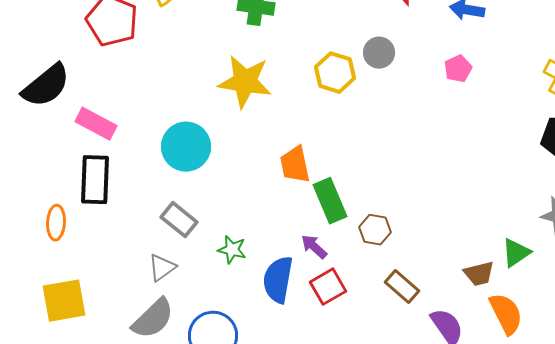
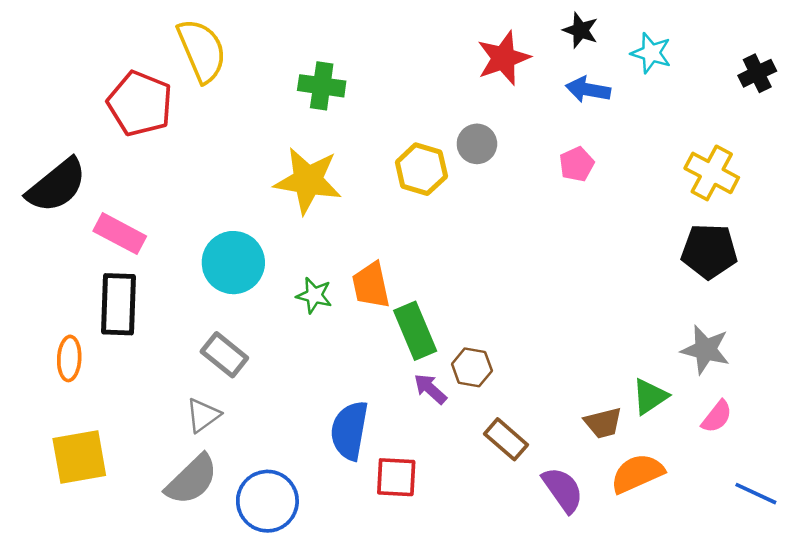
purple arrow: (314, 247) -> (430, 389), moved
green star: (232, 250) -> (314, 295), moved
red square: (328, 287) -> (396, 477), moved, turned 33
orange semicircle: (506, 314) -> (637, 473), turned -87

